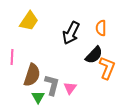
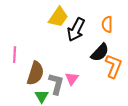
yellow trapezoid: (29, 21) -> (58, 17), moved
pink triangle: (70, 88) -> (72, 79), moved

